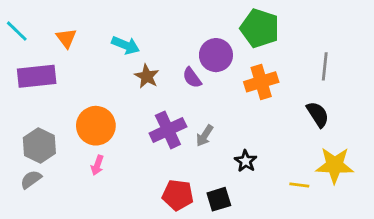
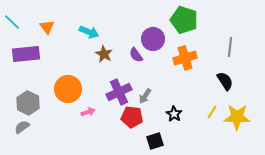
pink arrow: (97, 165) -> (88, 112), moved, turned -128
yellow line: (299, 185) -> (212, 112), moved, turned -64
red pentagon: (178, 195) -> (132, 117), moved

